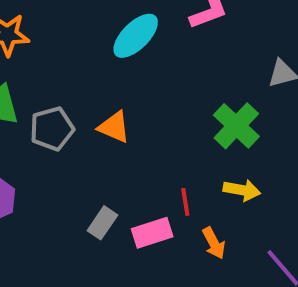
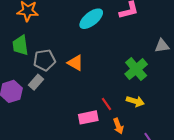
red line: (185, 202) -> (106, 104), turned -32
gray rectangle: (102, 223) -> (36, 82), moved

